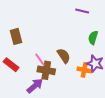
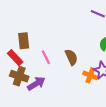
brown rectangle: (16, 36) -> (24, 41), moved
brown cross: (46, 70) -> (19, 76), moved

